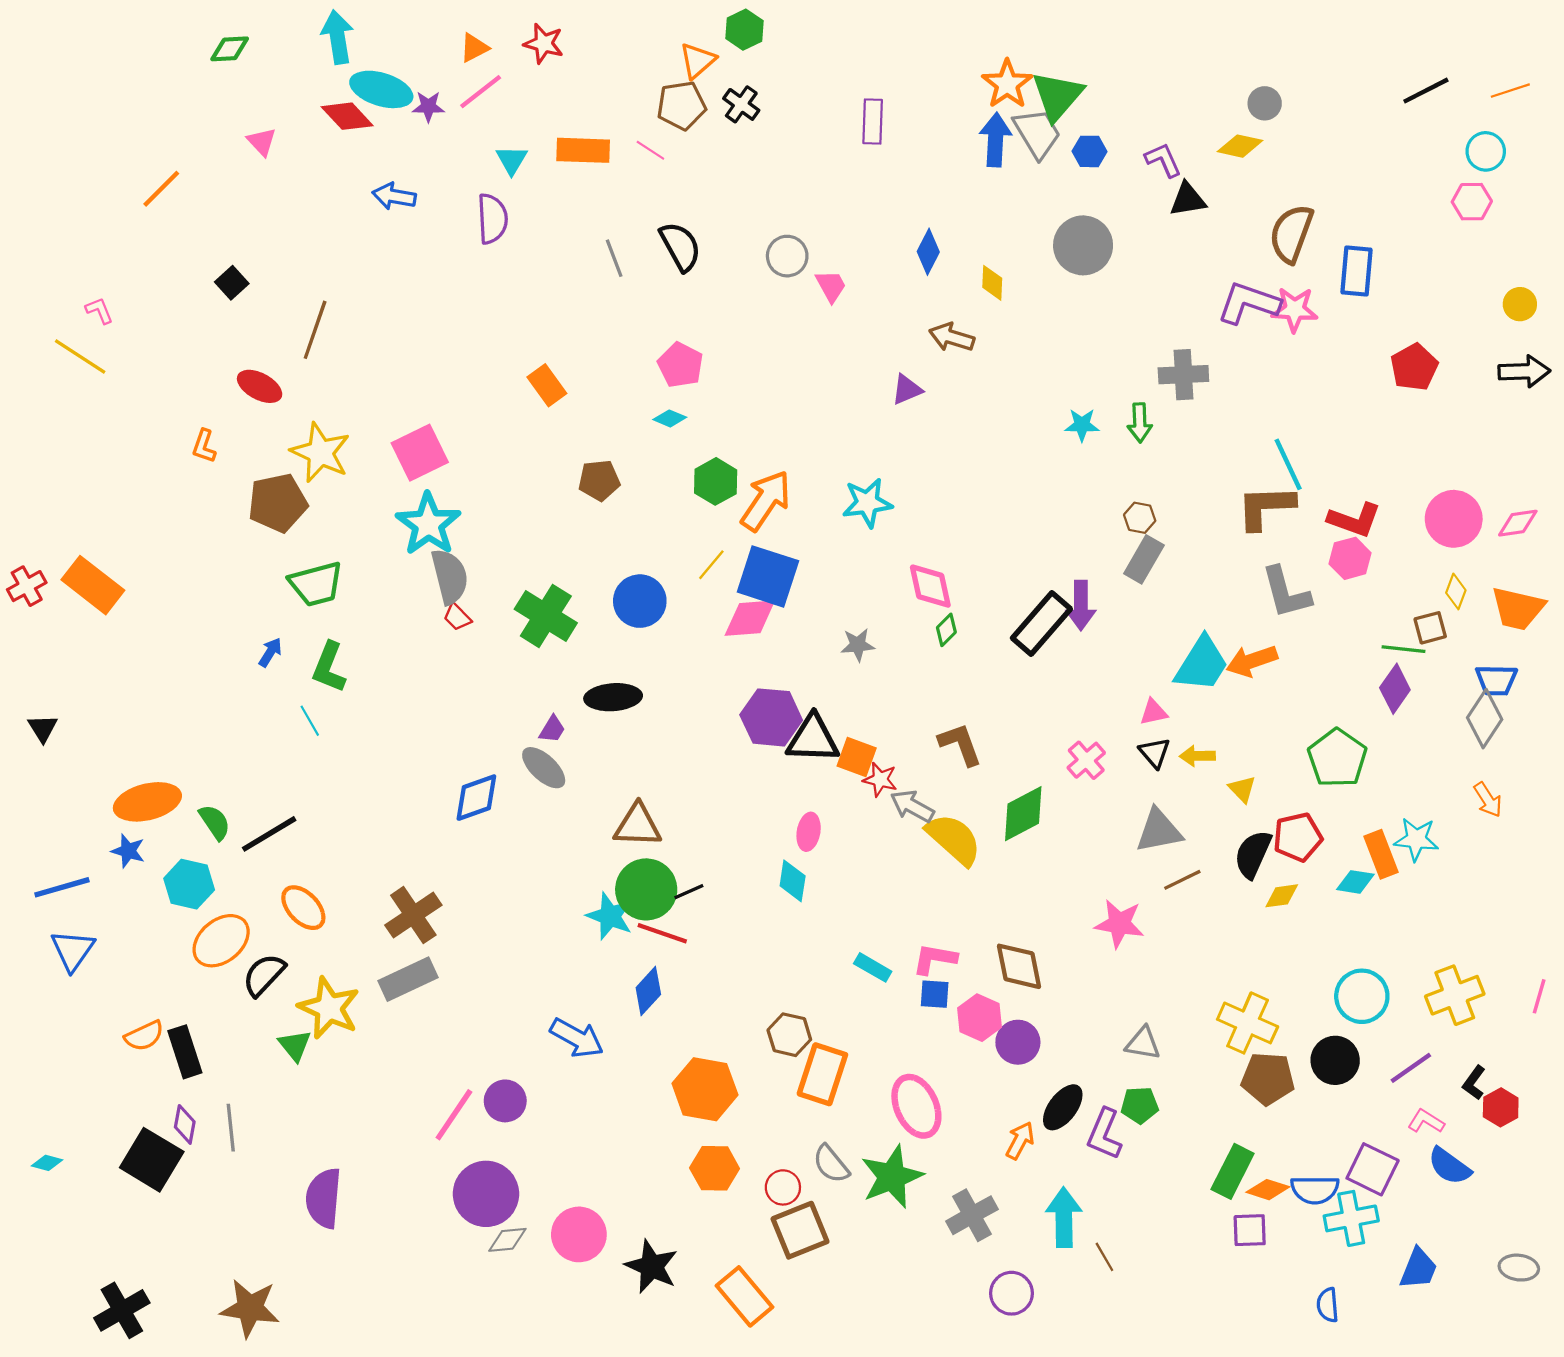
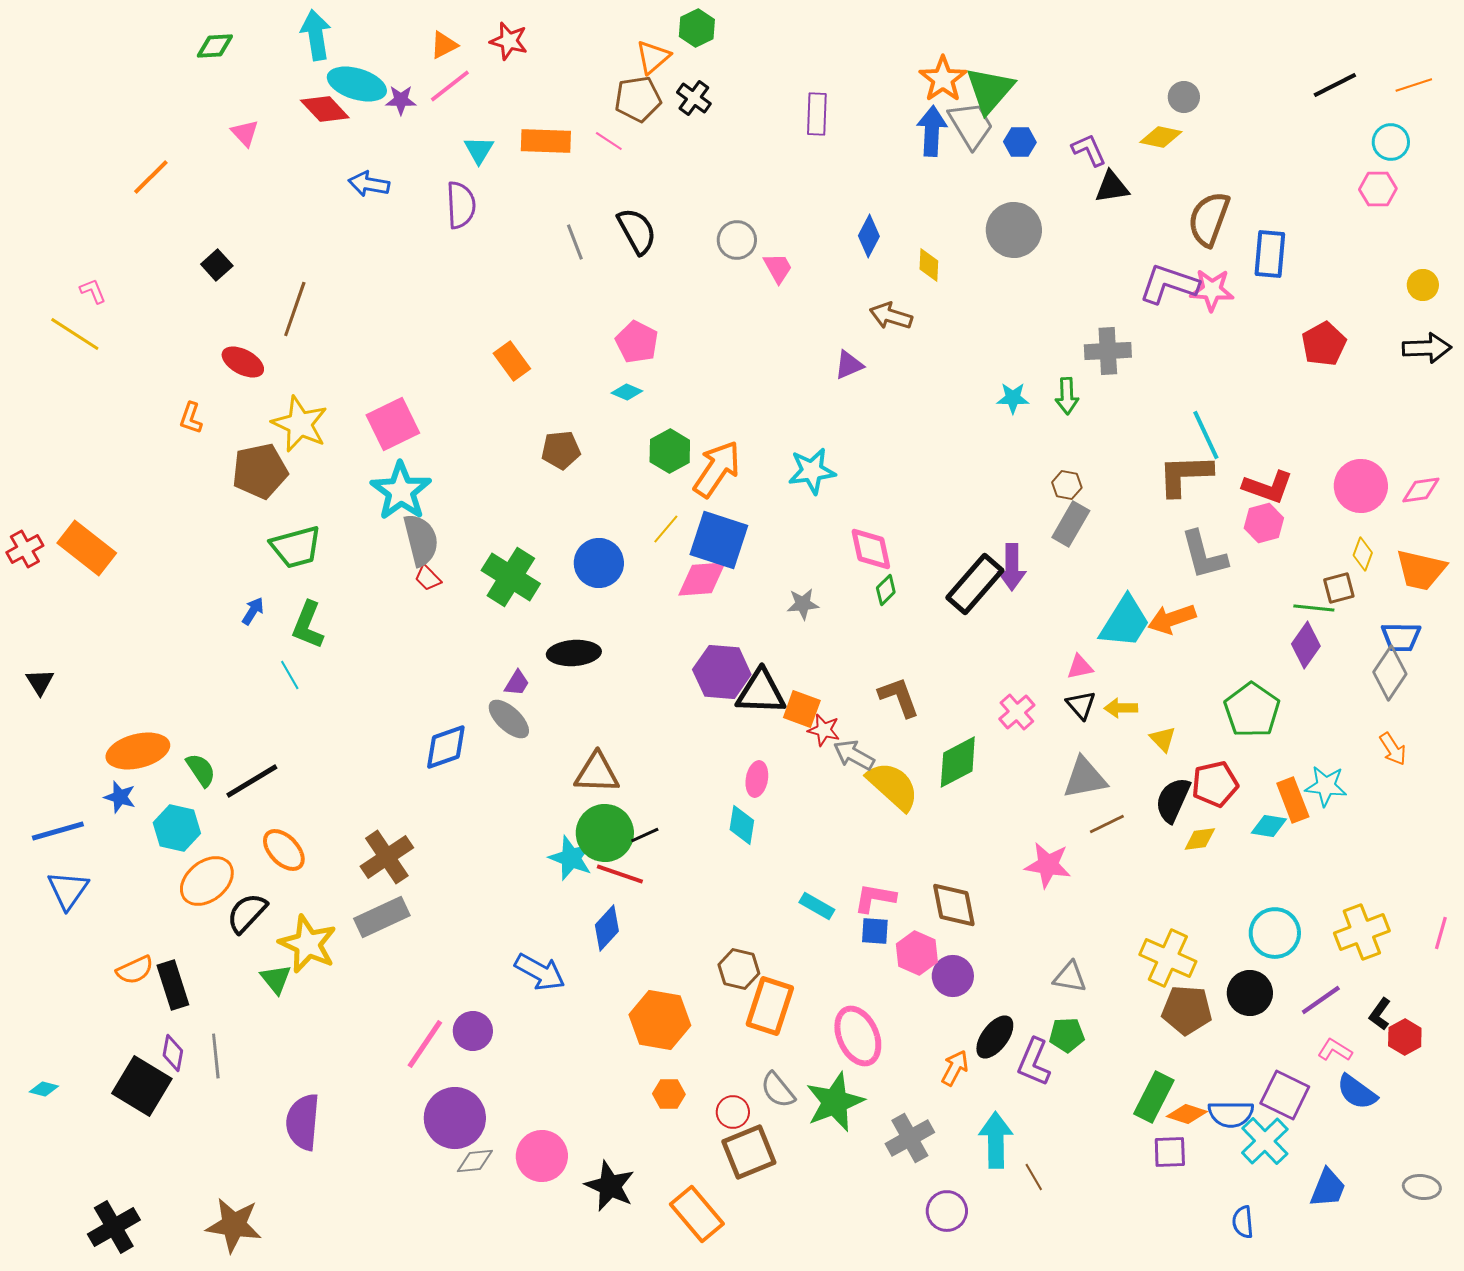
orange hexagon: (715, 1168) -> (669, 1094), size x0.7
cyan cross: (1351, 1218) -> (1265, 1141), turned -33

